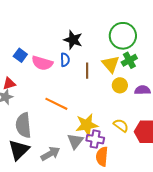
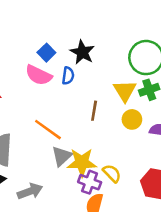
blue square: (20, 55) -> (46, 53), moved
brown line: (87, 71) -> (94, 111), moved
yellow semicircle: (121, 125) -> (112, 173), moved
gray triangle: (75, 141) -> (62, 156), moved

